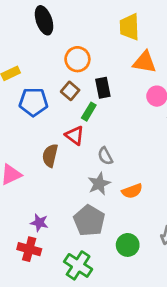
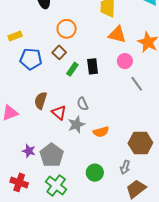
black rectangle: (103, 88) -> (93, 66), moved
red triangle: (75, 135) -> (59, 113), moved
gray pentagon: (89, 221) -> (52, 155), moved
red cross: (29, 249) -> (19, 182), moved

